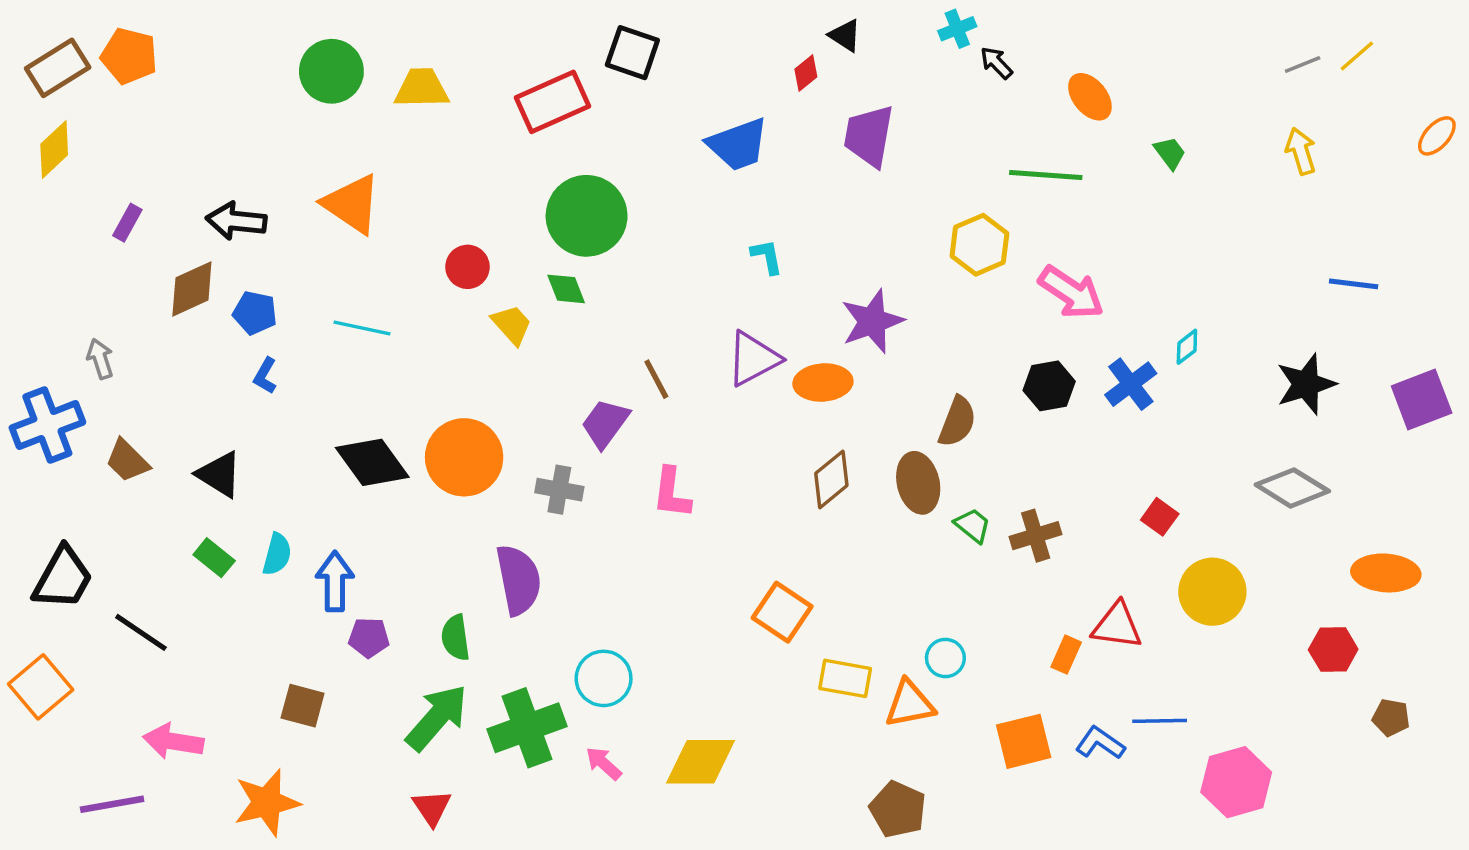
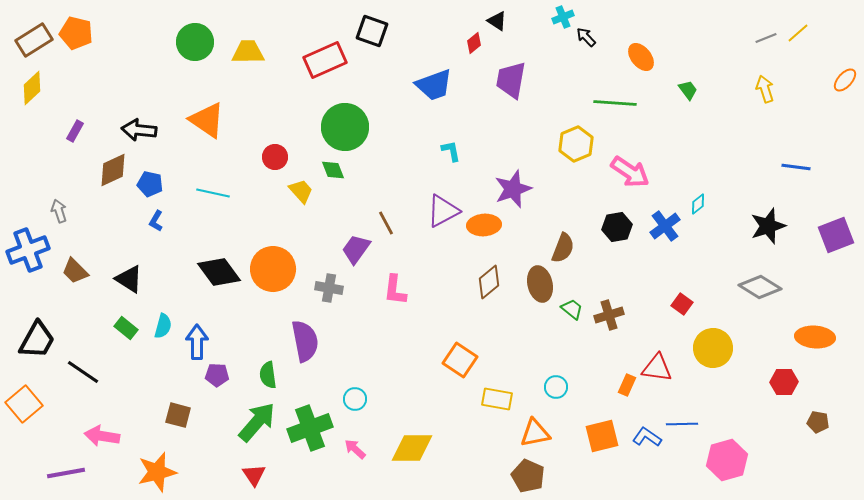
cyan circle: (604, 678) -> (355, 399), size x0.7
orange triangle: (910, 704) -> (535, 433), moved

